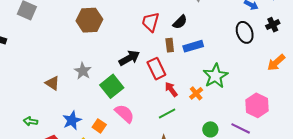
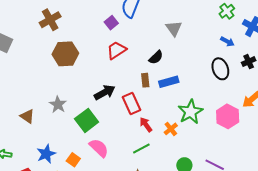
red trapezoid: (151, 22) -> (116, 50), moved, turned 40
pink hexagon: (257, 105) -> (228, 116), moved

